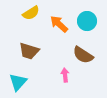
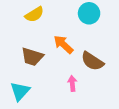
cyan circle: (87, 21) -> (89, 13), moved
orange arrow: (59, 24) -> (63, 44), moved

